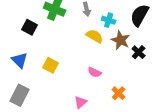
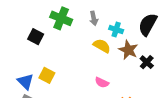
blue triangle: (20, 60) -> (25, 81), moved
yellow square: (51, 65) -> (47, 75), moved

